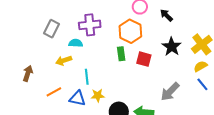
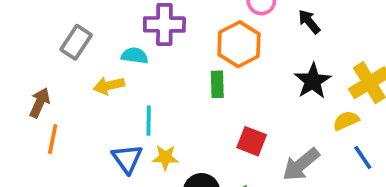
gray rectangle: (51, 29) -> (76, 42), moved
red square: (144, 59) -> (252, 141), moved
yellow semicircle: (201, 66) -> (346, 121), moved
orange line: (54, 92) -> (53, 139), moved, turned -56
blue triangle: (77, 98) -> (127, 159), turned 36

